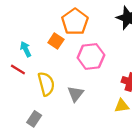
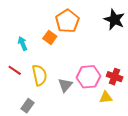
pink hexagon: (91, 56) -> (89, 77), moved
red line: (18, 69) -> (15, 70), moved

